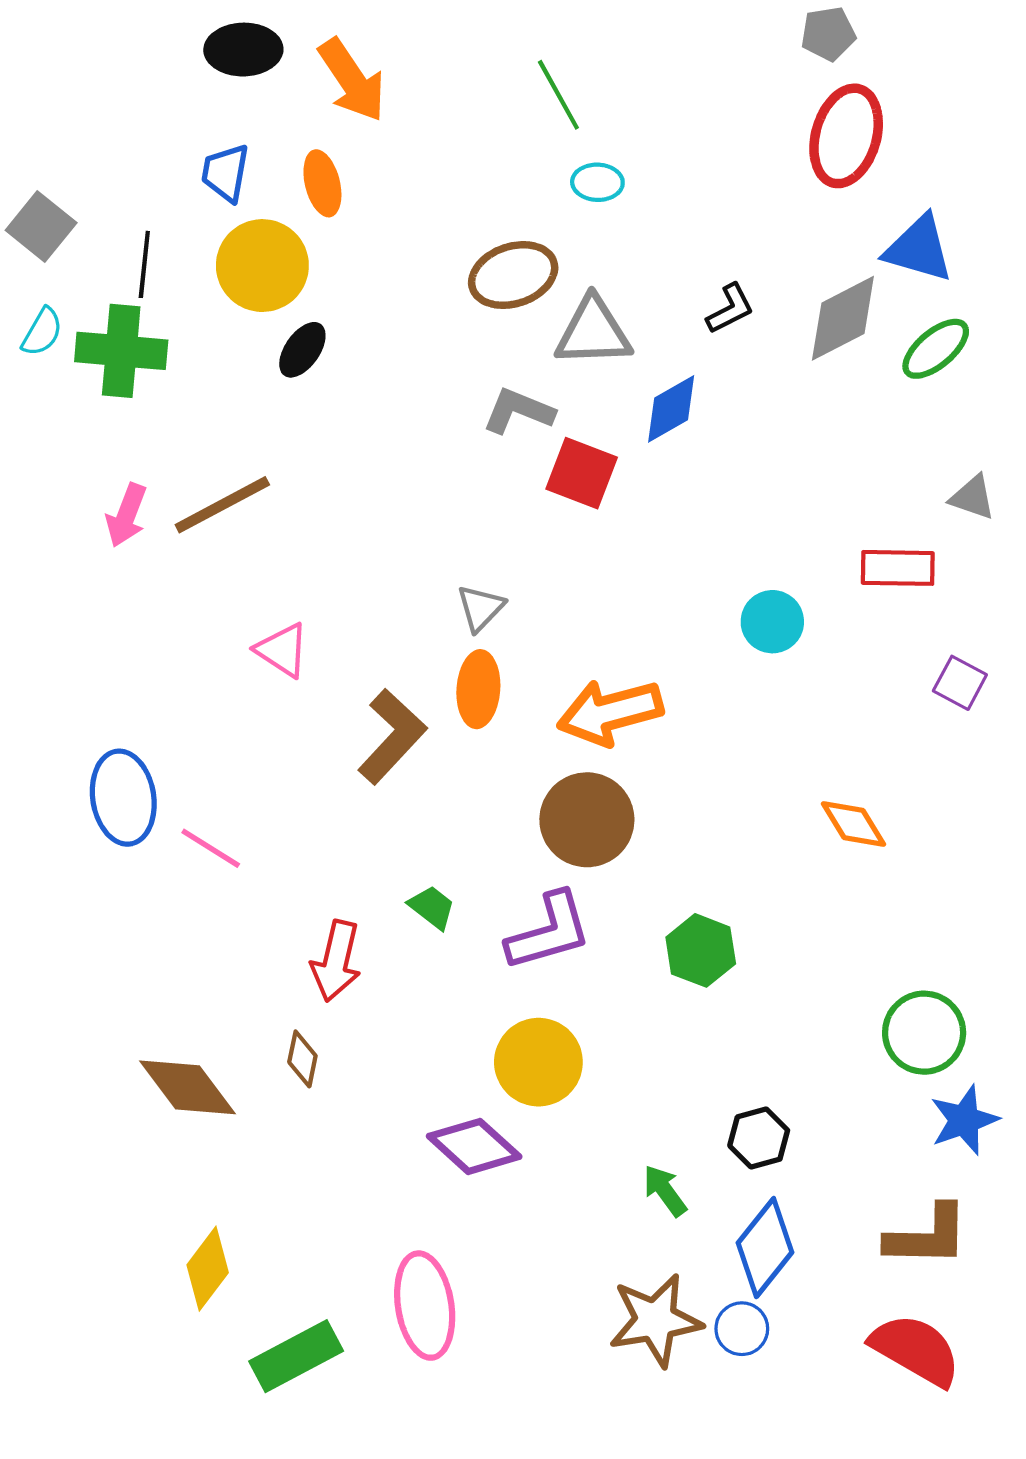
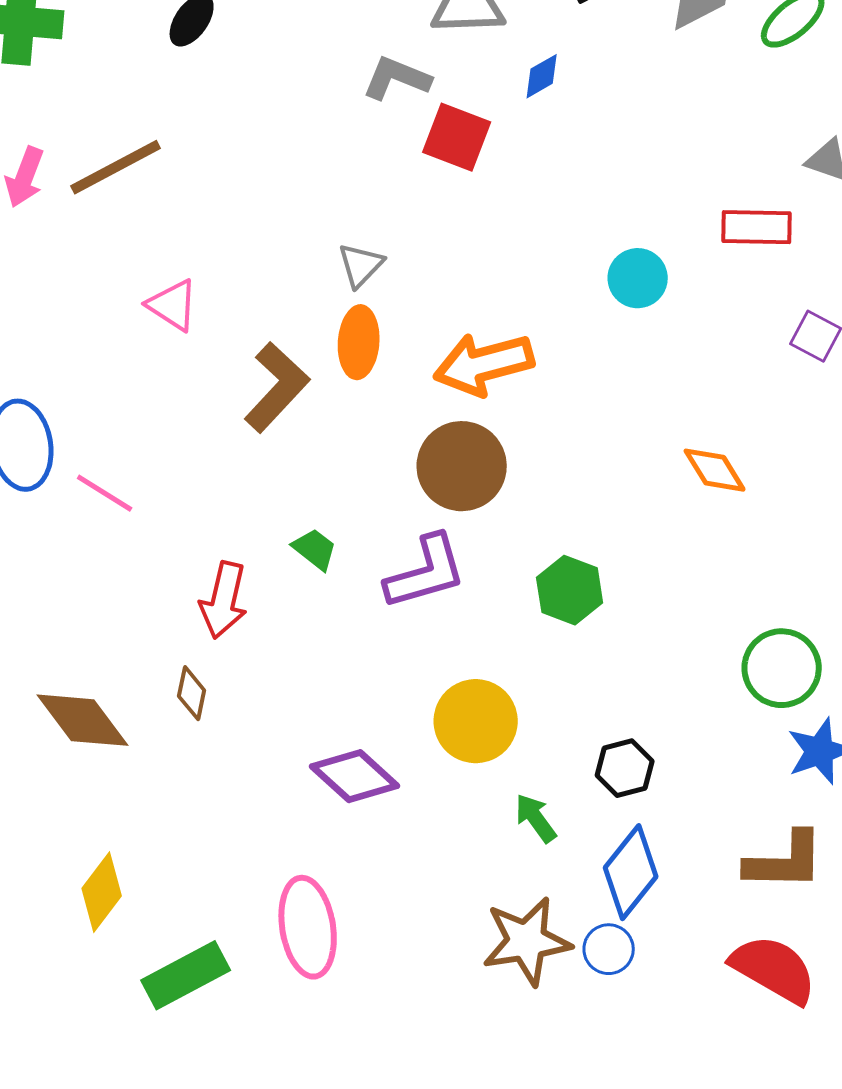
blue diamond: (671, 409) -> (542, 76), size x0.7
yellow circle: (538, 1062) -> (476, 721), moved

